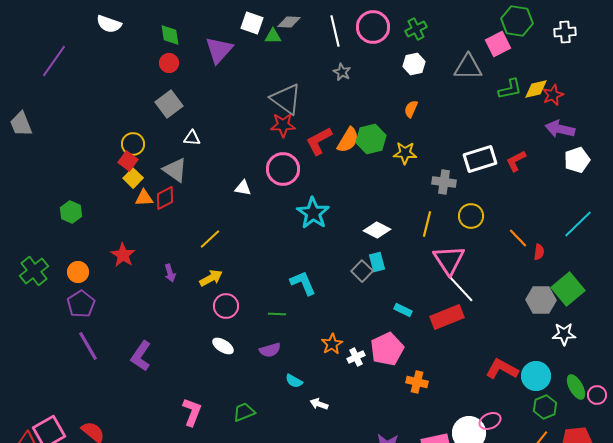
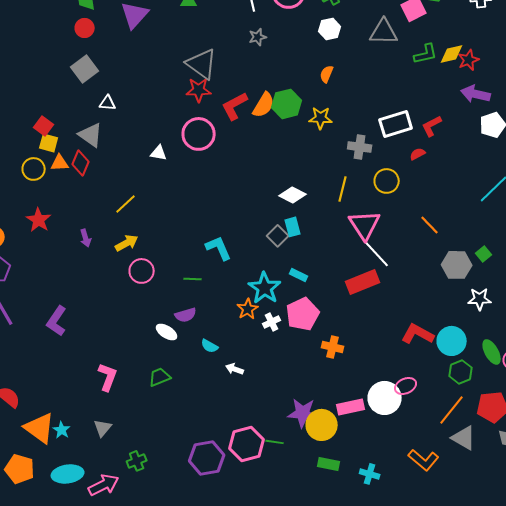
gray star: (342, 72) -> (258, 37), turned 30
yellow circle: (133, 144) -> (34, 169), moved
yellow square: (133, 178) -> (49, 143), turned -30
red diamond: (165, 198) -> (81, 163), turned -40
cyan star: (313, 213) -> (265, 288), moved
orange line: (518, 238) -> (430, 225), moved
red semicircle: (539, 252) -> (418, 154), moved, turned -126
green square: (568, 289) -> (484, 254), size x0.5
cyan rectangle: (403, 310) -> (299, 275), moved
white ellipse: (223, 346) -> (167, 332), moved

